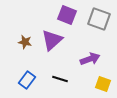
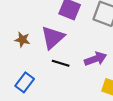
black line: (60, 79) -> (61, 63), moved

